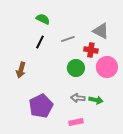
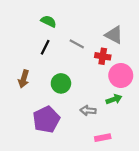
gray line: (68, 39) -> (77, 44), turned 48
green circle: (76, 68) -> (61, 83), moved
green arrow: (96, 100) -> (114, 99), moved, turned -32
pink rectangle: (76, 122) -> (103, 138), moved

